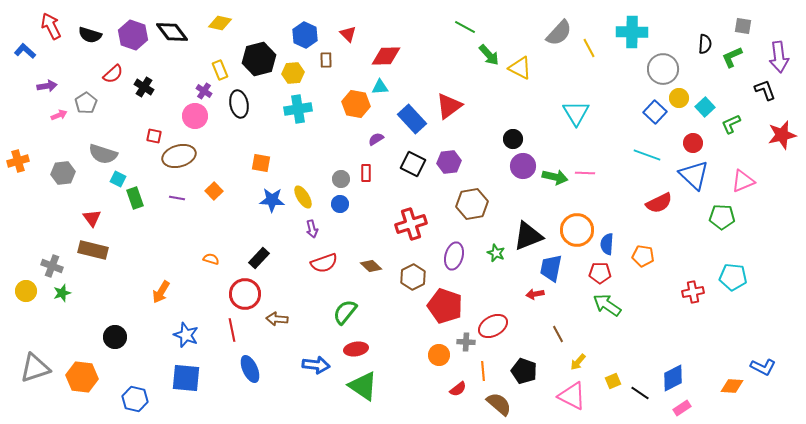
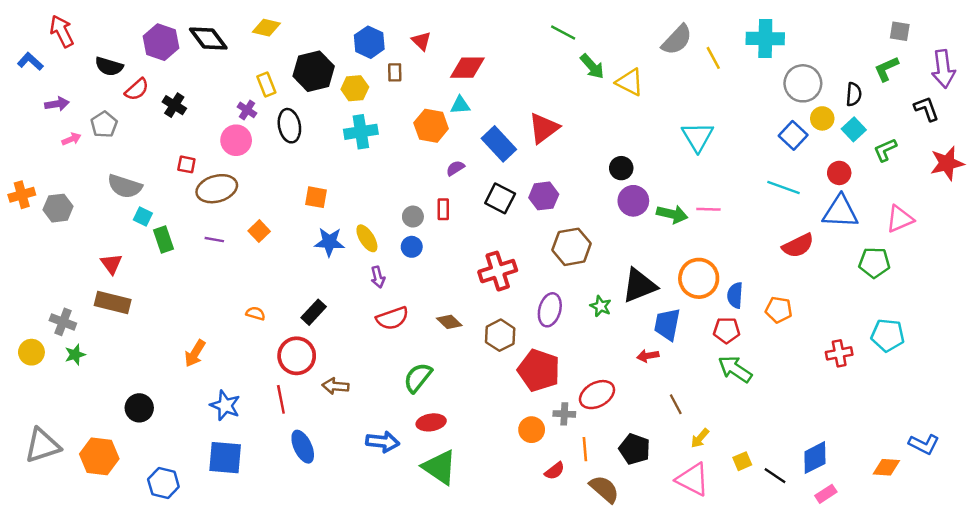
black semicircle: (90, 35) -> (109, 66), moved
black semicircle: (705, 44) -> (854, 94), moved
gray hexagon: (63, 173) -> (58, 208), moved
blue triangle: (694, 175) -> (840, 212), turned -40

